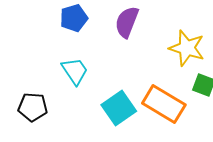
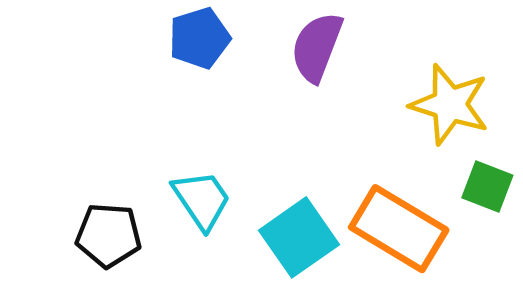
cyan trapezoid: (75, 71) -> (202, 200), moved

